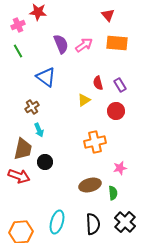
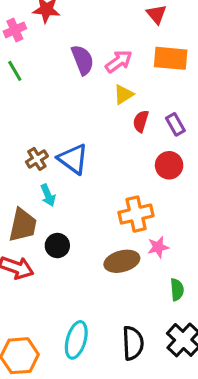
blue triangle: (46, 77) -> (73, 159), moved
red semicircle: (98, 83) -> (141, 121), turned 32
yellow triangle: (84, 100) -> (123, 94), moved
pink star: (120, 168) -> (158, 247), moved
brown ellipse: (90, 185) -> (122, 261), moved
green semicircle: (113, 193) -> (177, 290), moved

